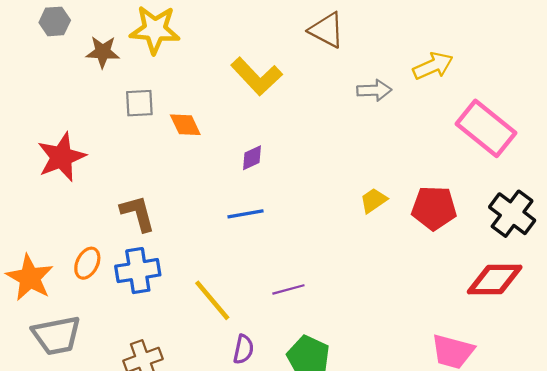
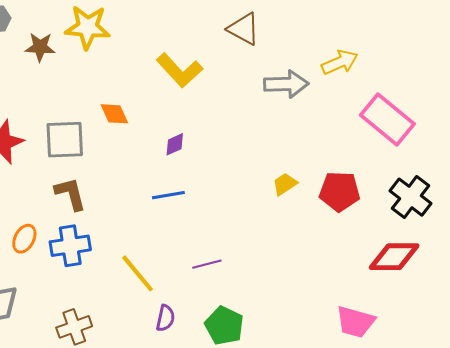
gray arrow: (374, 90) -> (286, 84), size x1.4
gray square: (139, 103) -> (65, 140), moved, size x1.5

